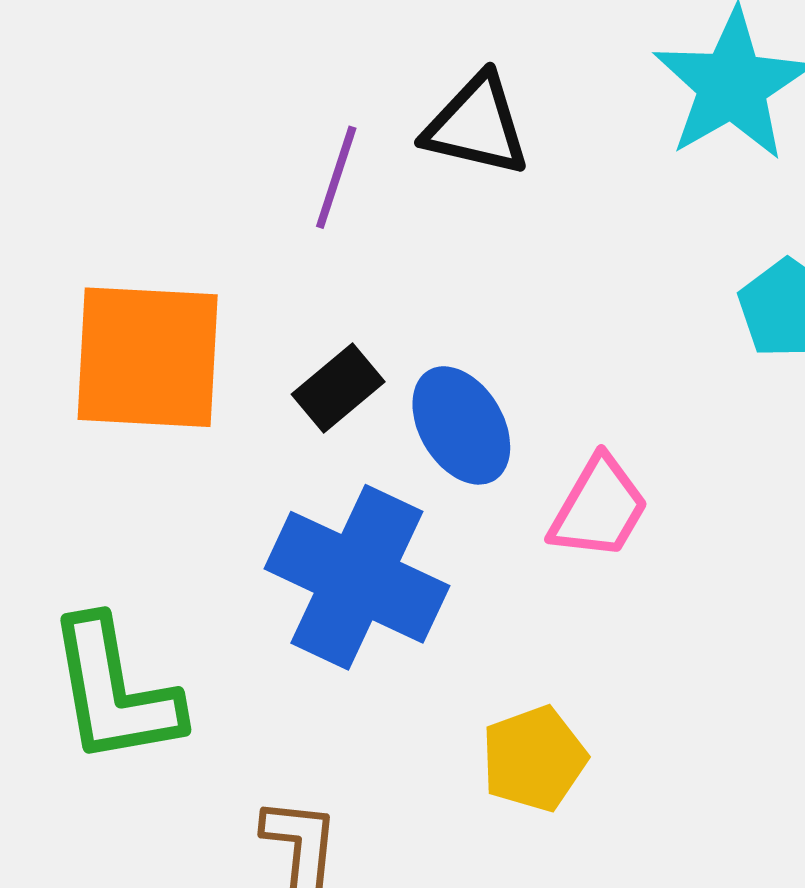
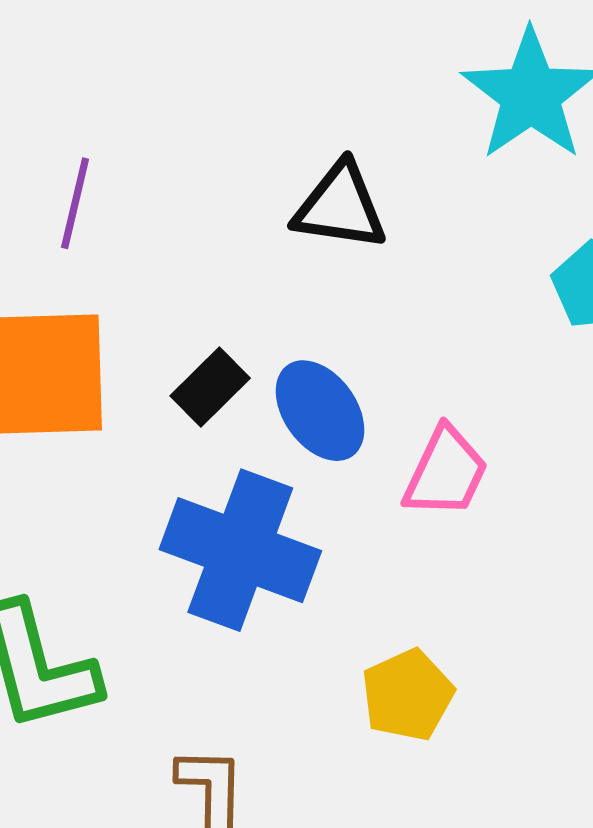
black triangle: (477, 125) -> (340, 207), moved
purple line: (336, 177) -> (75, 203), moved

